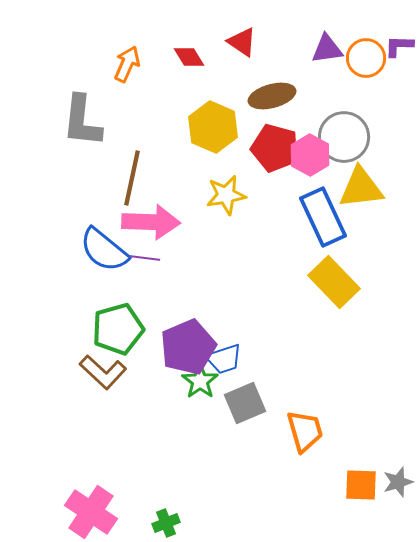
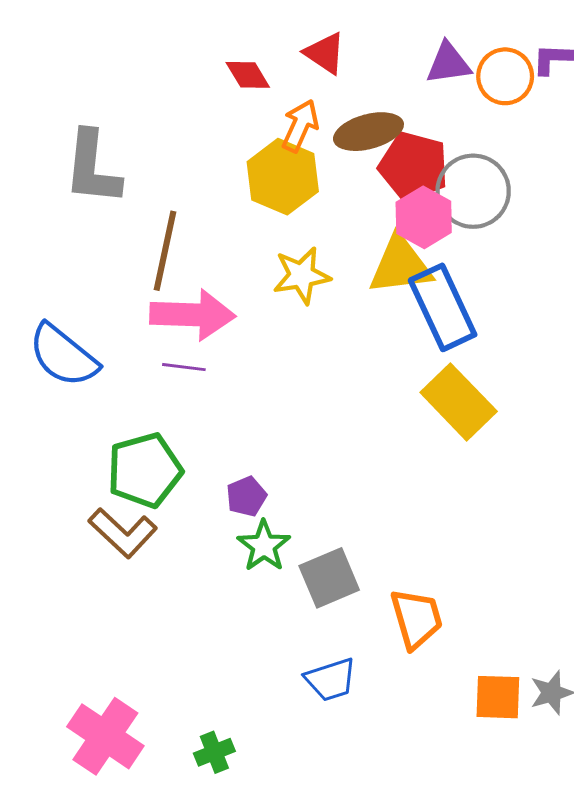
orange arrow: (127, 64) -> (300, 126), moved
red pentagon: (275, 148) -> (414, 166), moved
yellow triangle: (361, 188) -> (400, 265), moved
blue semicircle: (104, 250) -> (63, 355), moved
purple pentagon: (188, 347) -> (246, 496), size x0.5
blue trapezoid: (224, 359) -> (331, 680), moved

